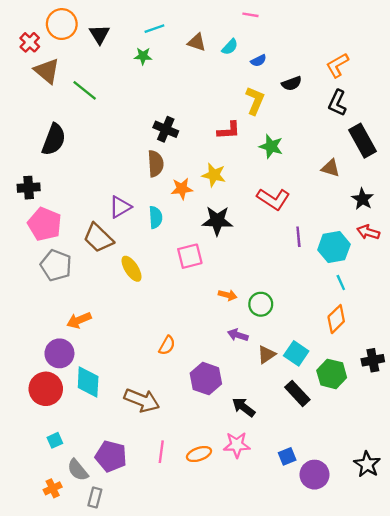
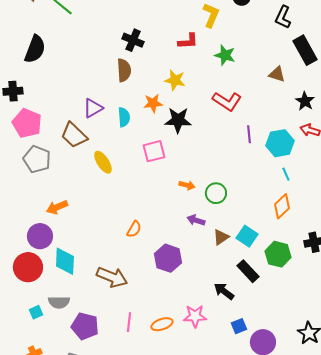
orange star: (182, 189) -> (153, 103), moved
black arrow: (244, 407) -> (224, 291), moved
gray semicircle: (78, 470) -> (59, 302), moved, turned -50

